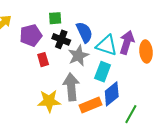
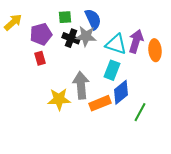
blue semicircle: (84, 32) -> (93, 19), moved
gray star: (78, 56) -> (86, 36), moved, turned 30
red rectangle: (43, 60) -> (40, 58), moved

